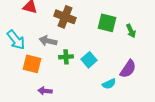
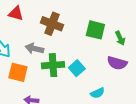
green cross: (66, 57) -> (53, 65), size x1.5
purple semicircle: (128, 69) -> (117, 63), moved, turned 72

